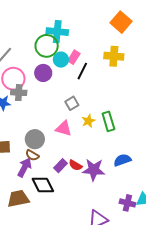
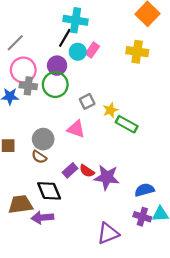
green circle: (47, 46) -> (55, 85), moved
black line: (82, 71) -> (65, 38), moved
yellow star: (88, 121) -> (110, 110), moved
green rectangle: (108, 121) -> (127, 124), turned -48
blue semicircle: (122, 160) -> (144, 190), moved
purple arrow: (25, 167) -> (42, 218), moved, turned -126

